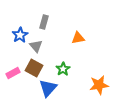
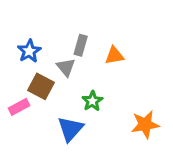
gray rectangle: (44, 22) -> (81, 45), moved
gray triangle: (36, 46) -> (66, 67), moved
brown square: (34, 68) -> (41, 86), moved

